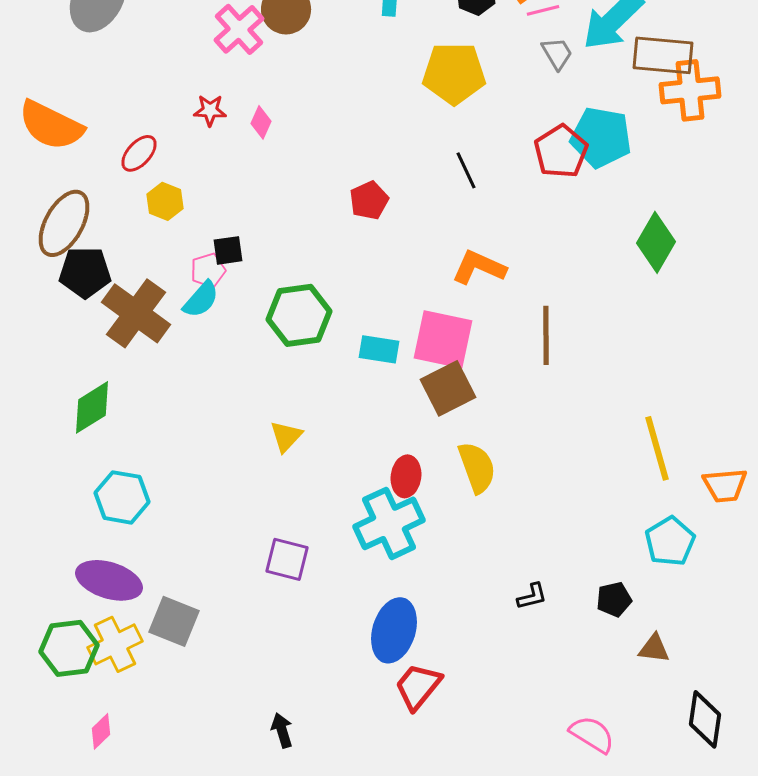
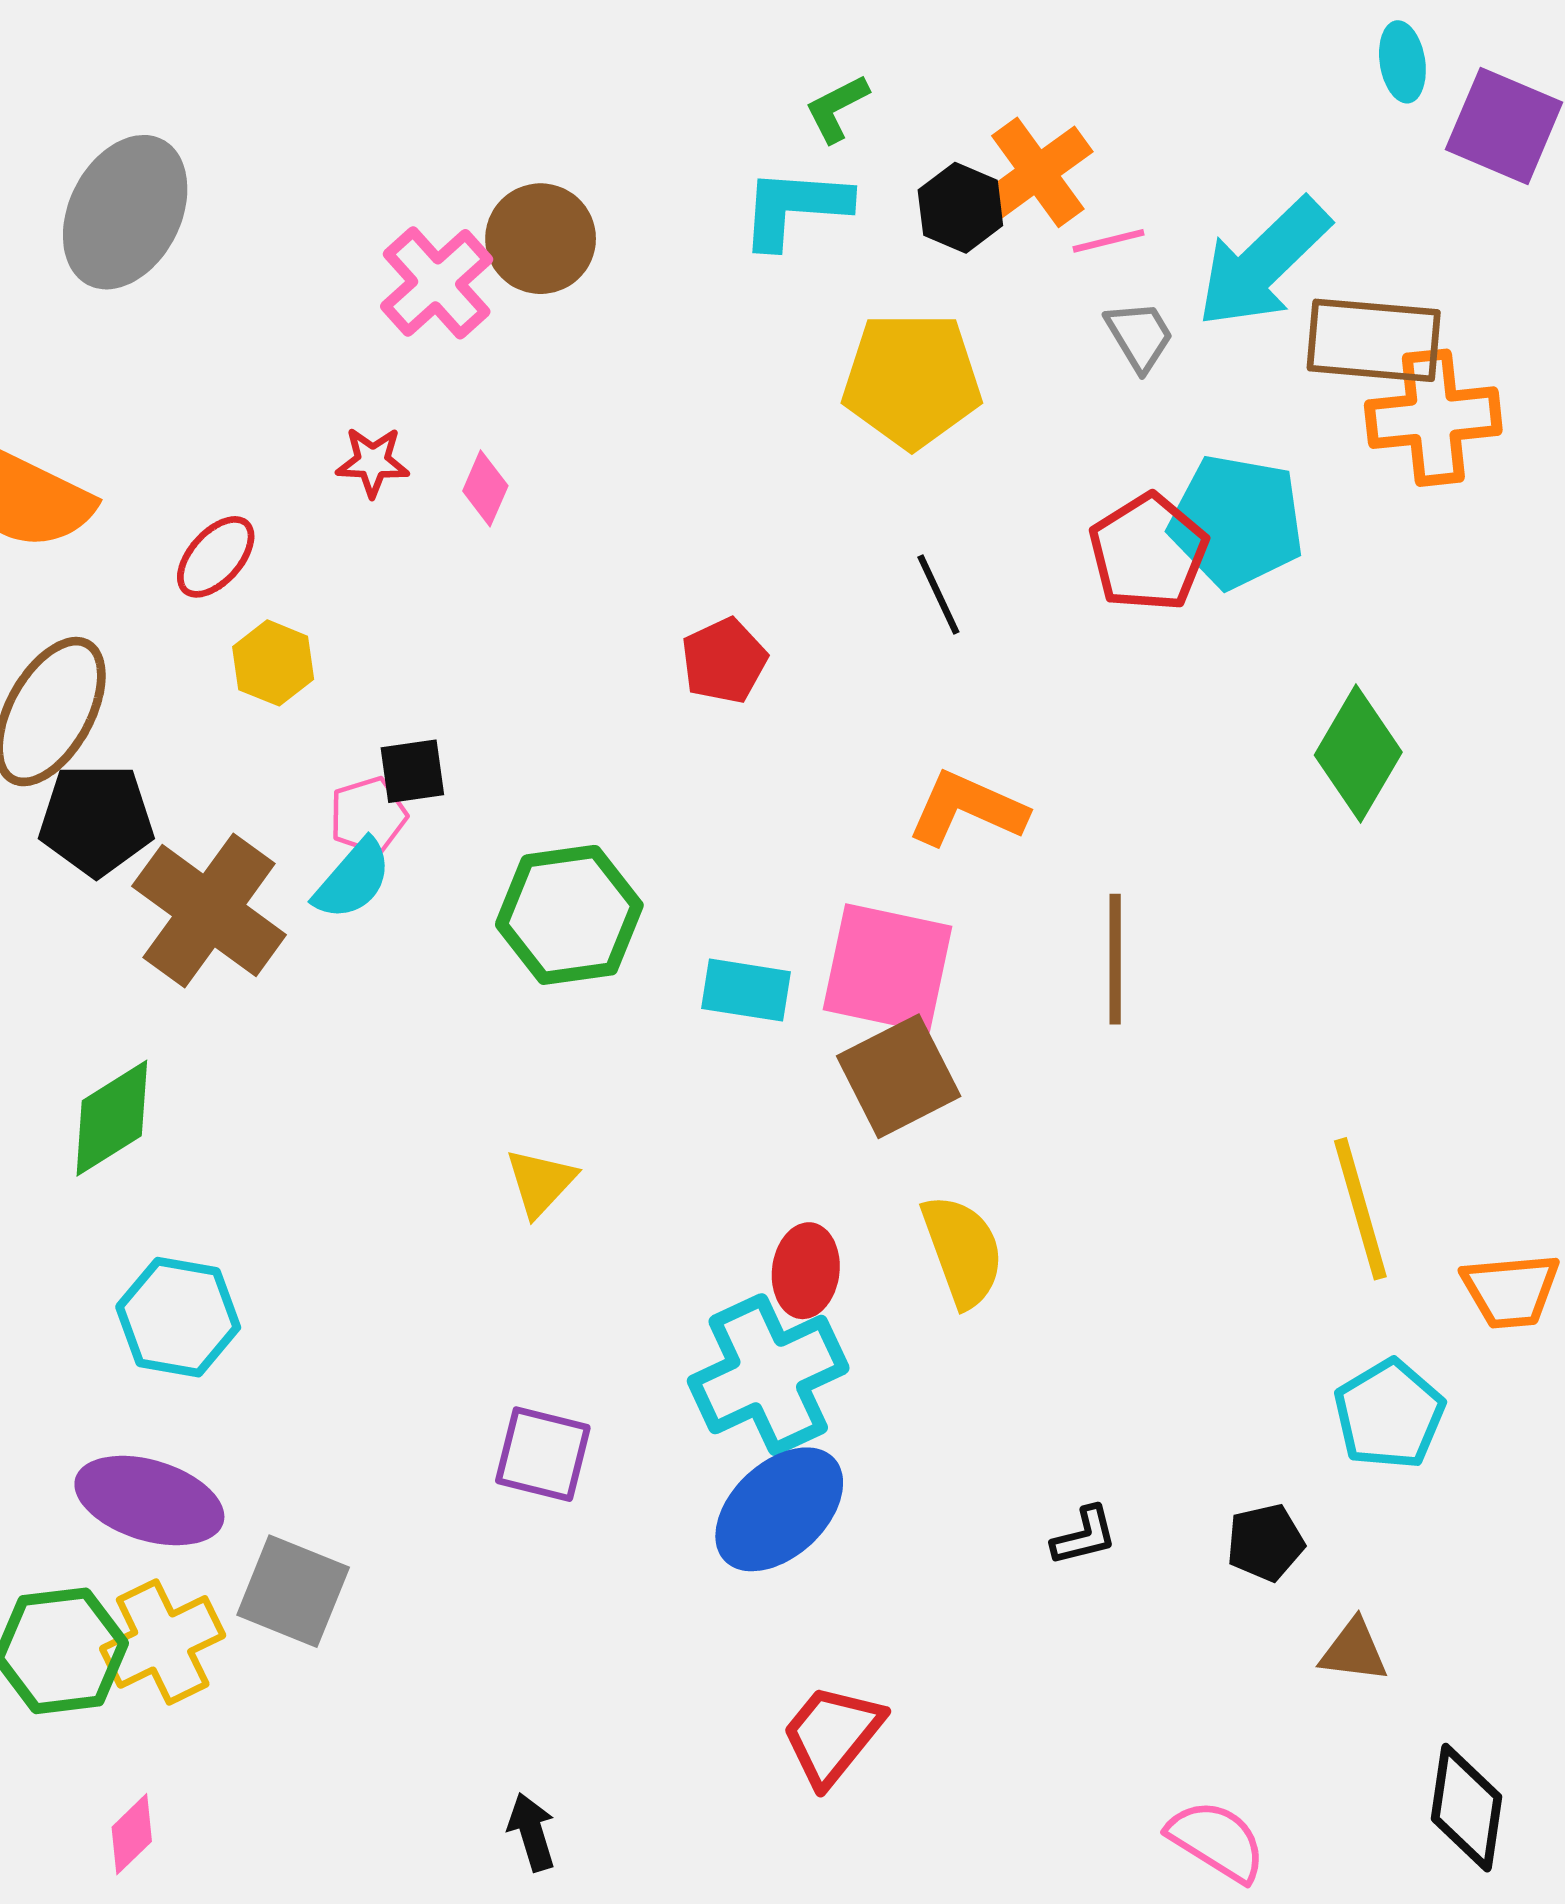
blue ellipse: (394, 630) -> (779, 1509), moved, turned 30

